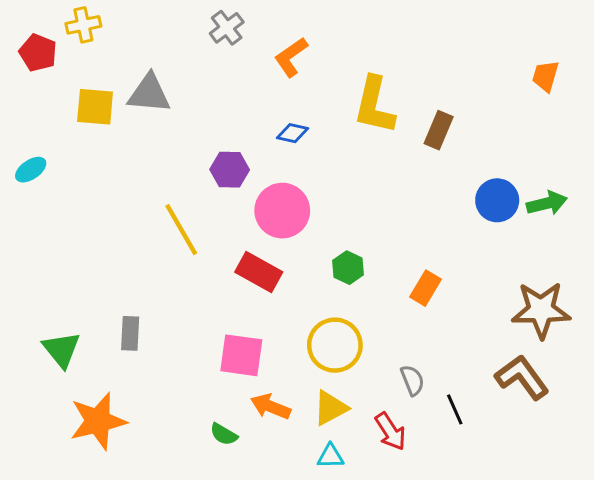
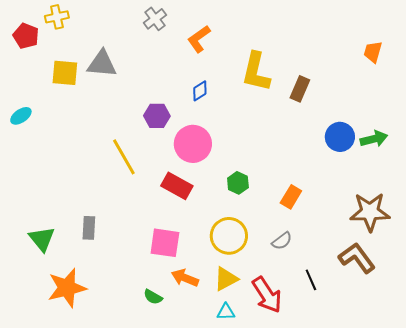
blue diamond: (292, 133) -> (200, 91), turned -45
gray semicircle: (412, 380) -> (282, 241), moved, turned 75
red arrow: (390, 431) -> (267, 295), size x1.4

